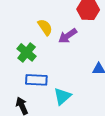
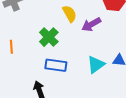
cyan triangle: (62, 96) -> (96, 65), moved

